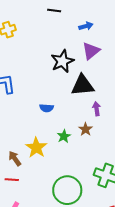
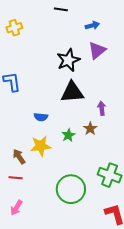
black triangle: (83, 85) -> (72, 92), moved
blue semicircle: (47, 108) -> (41, 117), moved
yellow star: (36, 148) -> (41, 146), turned 30

